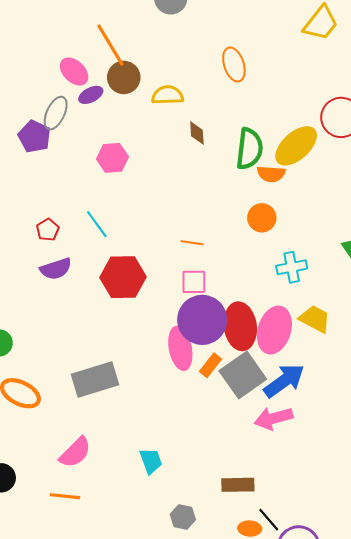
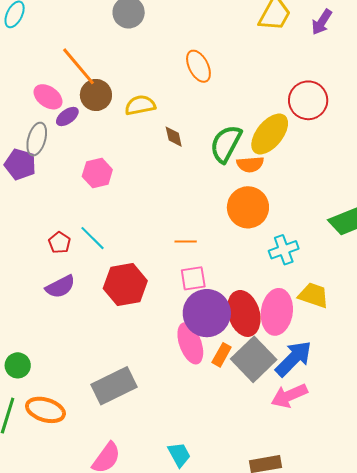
green semicircle: (249, 149) -> (226, 144), turned -150
orange circle: (262, 218) -> (248, 207), size x1.5
red pentagon: (48, 230) -> (60, 243), moved

